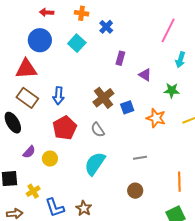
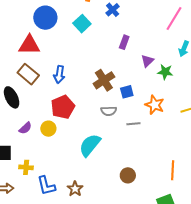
purple triangle: (145, 75) -> (147, 61), turned 40
green star: (172, 90) -> (165, 72), moved
gray semicircle: (98, 130) -> (109, 111), moved, turned -63
gray line: (140, 158) -> (133, 124), moved
yellow circle: (50, 159) -> (48, 129), moved
yellow cross: (33, 191) -> (26, 167), turned 32

